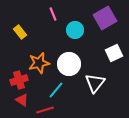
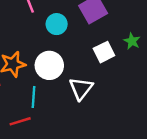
cyan line: (56, 90) -> (33, 97), turned -36

